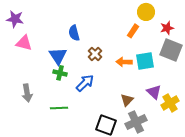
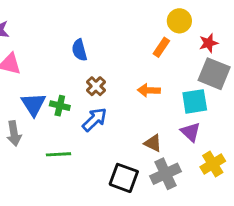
brown cross: (95, 54) -> (96, 86), moved
blue triangle: (58, 56) -> (33, 104), moved
cyan square: (145, 61) -> (195, 101), moved
brown triangle: (127, 100) -> (153, 143), turned -48
yellow cross: (170, 103) -> (213, 164), moved

